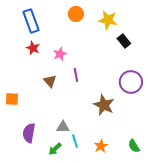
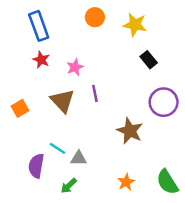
black rectangle: (124, 41) -> (149, 60), moved
brown triangle: (50, 81) -> (62, 101), size x1.5
orange square: (12, 99) -> (20, 108), moved, turned -32
cyan line: (75, 141) -> (57, 148), moved, turned -40
green semicircle: (134, 146) -> (167, 182), size x1.5

